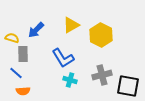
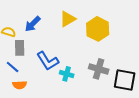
blue L-shape: (63, 58) -> (48, 61), moved
gray cross: (102, 75) -> (99, 69), turned 30

